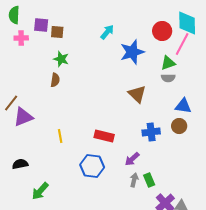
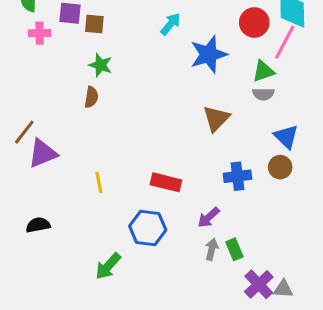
brown triangle: (137, 94) -> (216, 118), turned 30
blue triangle: (183, 106) -> (286, 137), turned 36
green arrow: (40, 191) -> (108, 266), moved

